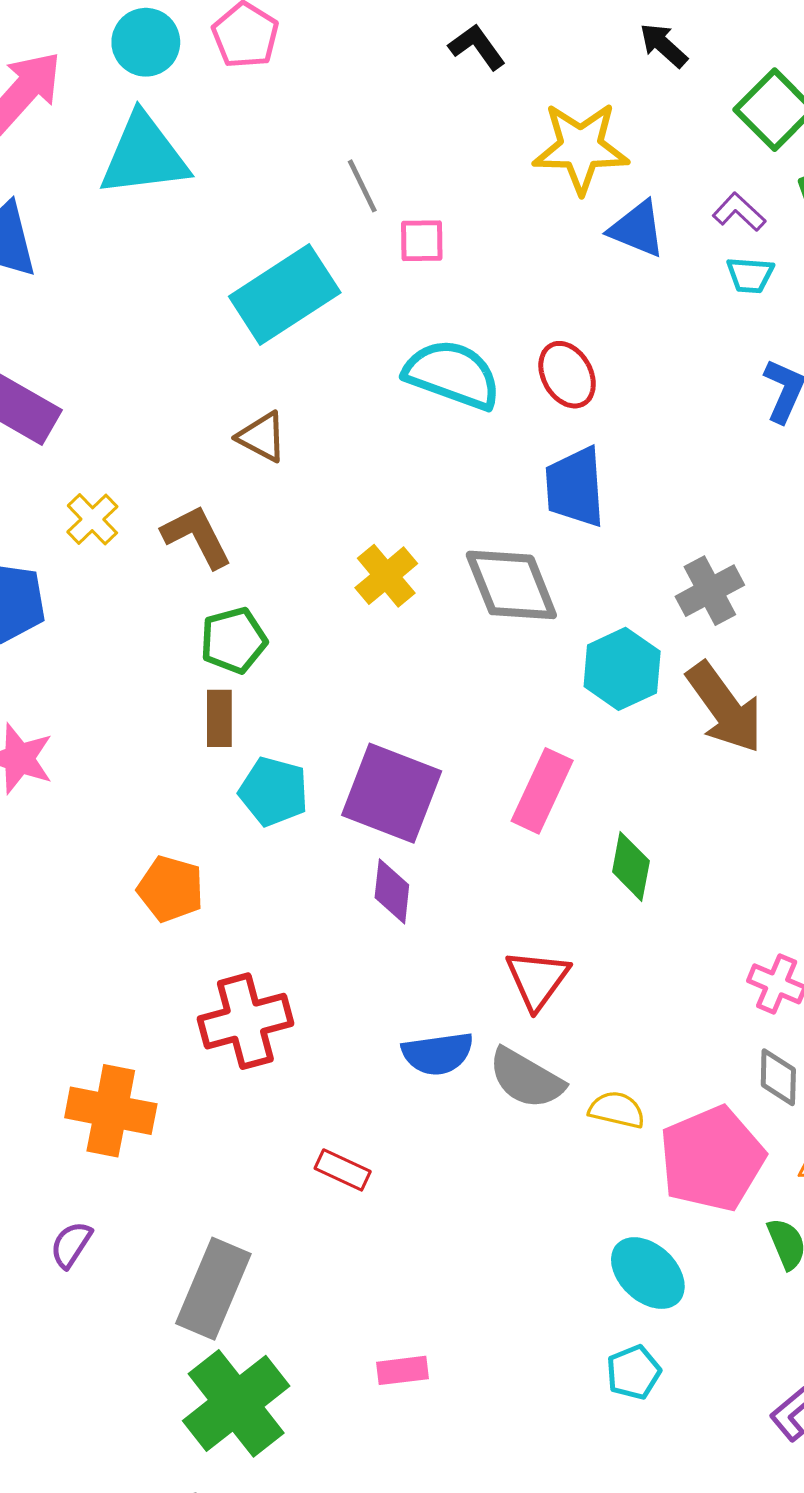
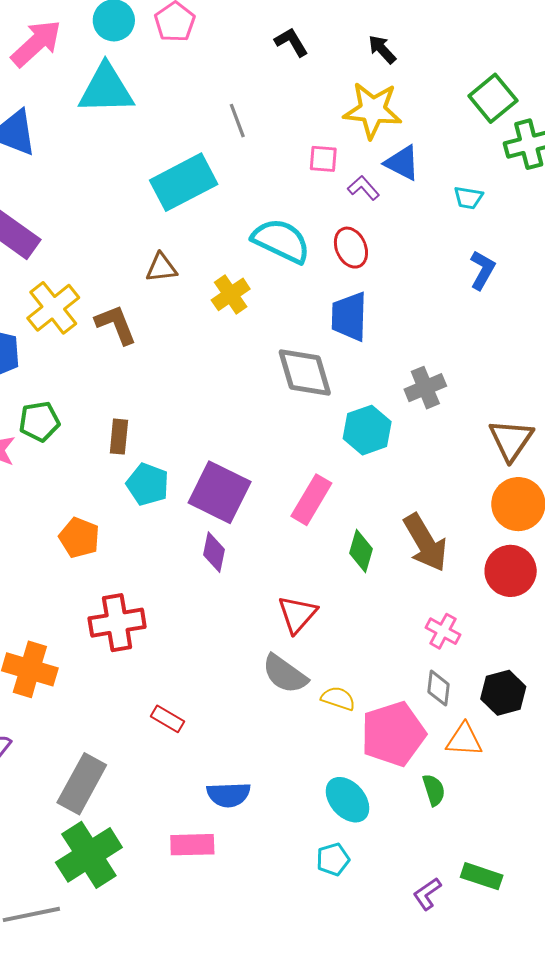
black arrow: (664, 45) -> (382, 49), moved
black L-shape: (477, 47) -> (291, 42), moved
purple L-shape: (739, 212) -> (364, 188), moved
pink square: (422, 241) -> (323, 159), moved
brown triangle: (262, 437) -> (161, 268), turned -40
yellow cross: (92, 519) -> (53, 308), size x1.6
yellow cross: (386, 576) -> (231, 294), moved
green pentagon: (234, 640) -> (39, 422), moved
brown arrow: (725, 708) -> (425, 543), moved
blue semicircle: (438, 1054) -> (229, 795), moved
pink rectangle: (402, 1370) -> (192, 845), size x1.4

